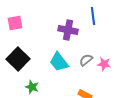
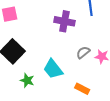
cyan trapezoid: (59, 62) -> (53, 69), moved

